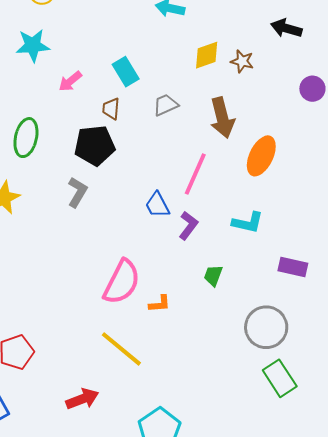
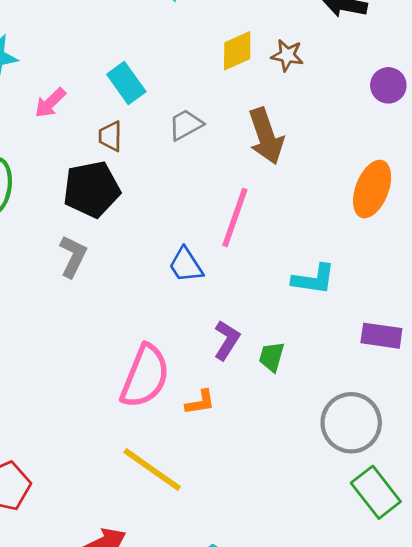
orange ellipse: (261, 156) -> (372, 189), moved
purple L-shape: (188, 226) -> (227, 340), moved

